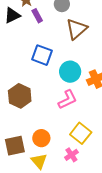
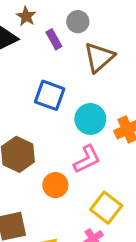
purple rectangle: (37, 16) -> (54, 39), moved
orange circle: (41, 138) -> (55, 185), moved

